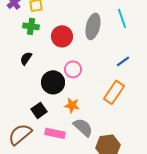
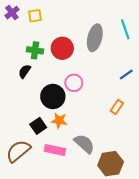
green cross: (31, 26) -> (35, 50), moved
orange rectangle: (114, 92) -> (117, 107), size x0.6
orange star: (72, 105) -> (59, 121), moved

